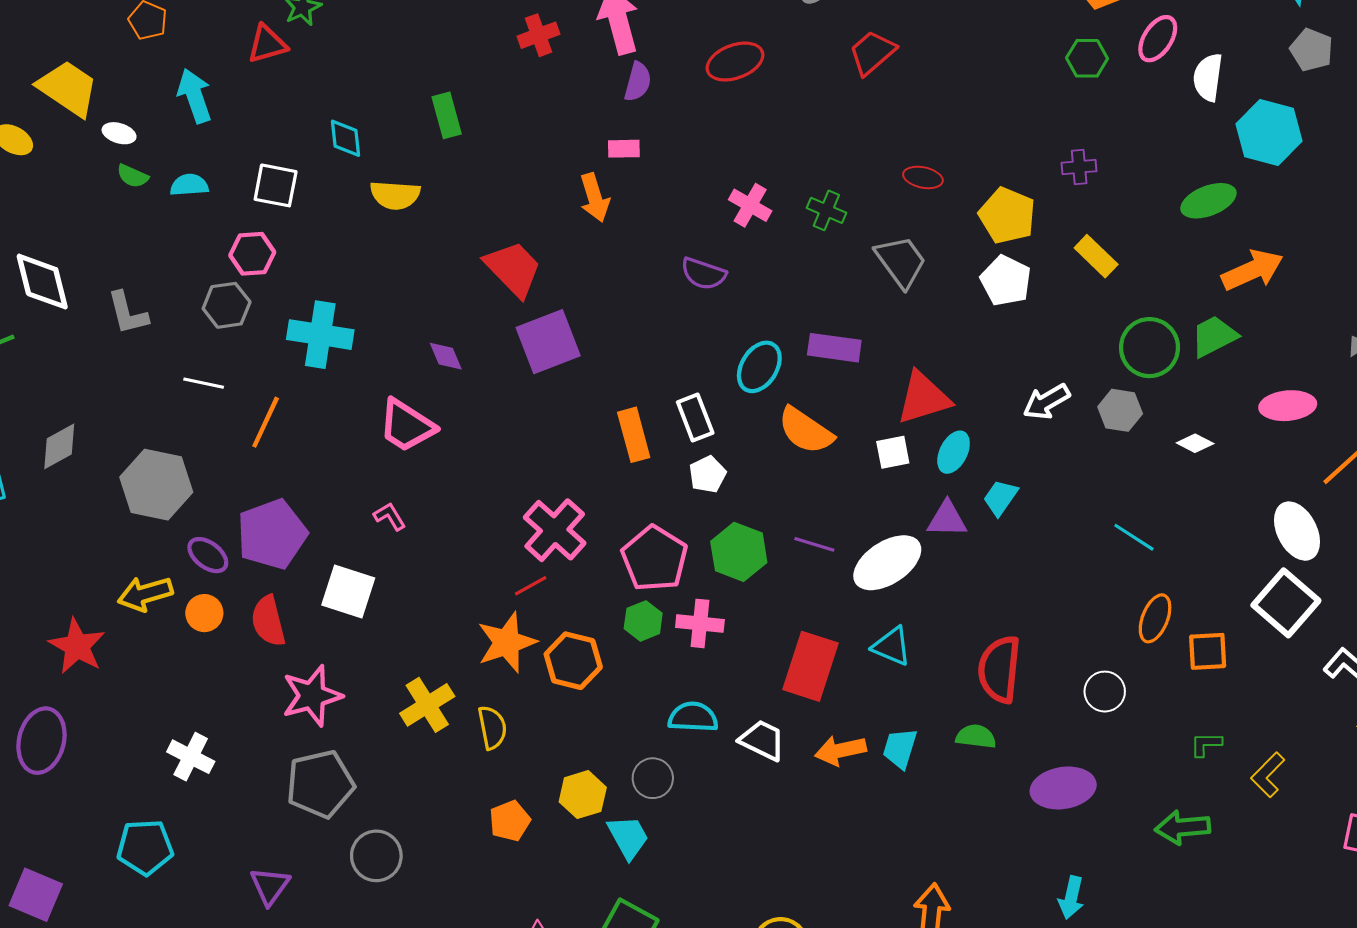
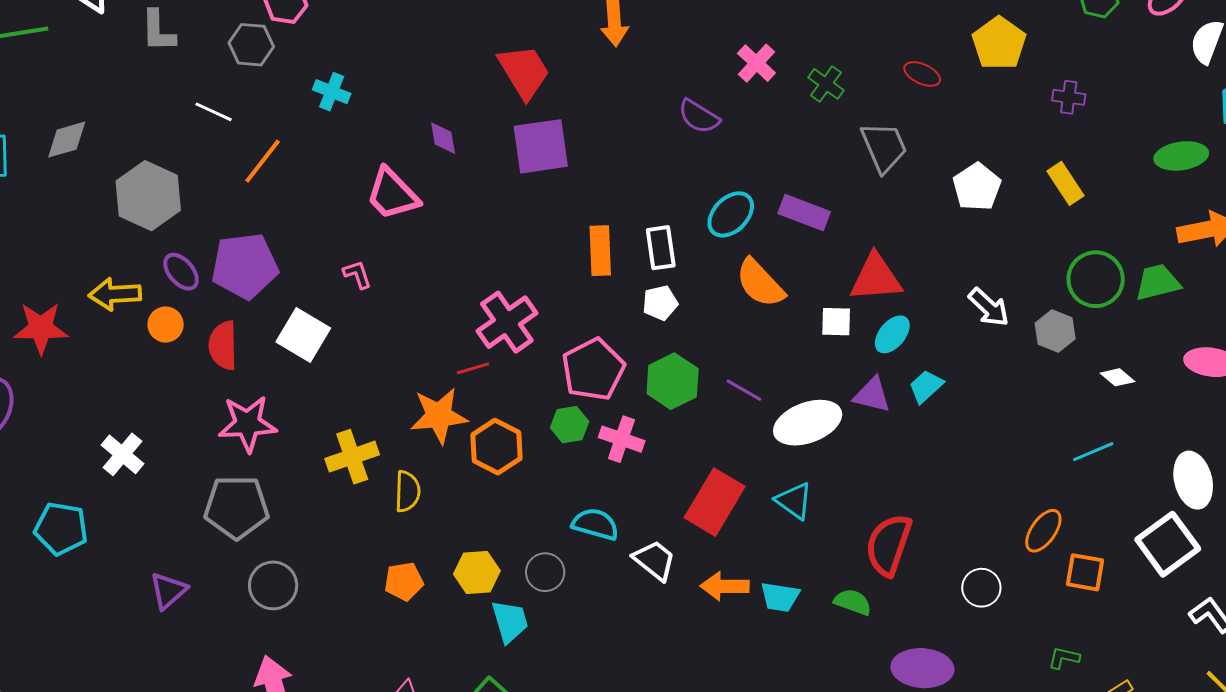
yellow pentagon: (1007, 216) -> (999, 43), moved
cyan cross: (320, 335) -> (332, 92), size x0.6
white arrow: (1046, 402) -> (989, 307), turned -120
cyan line: (1134, 537) -> (1093, 452), moved, turned -69
red star: (77, 646) -> (41, 328), turned 30
cyan trapezoid: (900, 748) -> (780, 597), turned -111

